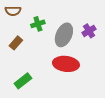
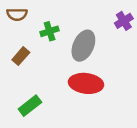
purple cross: (89, 31) -> (124, 21), moved

